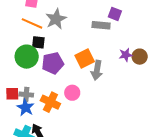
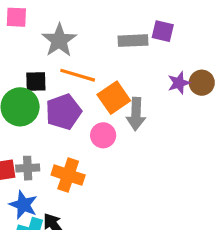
purple square: (115, 14) -> (163, 31), moved
orange line: (32, 23) -> (78, 75), moved
pink circle: (72, 93) -> (103, 135), moved
blue star: (25, 108) -> (23, 205), moved

